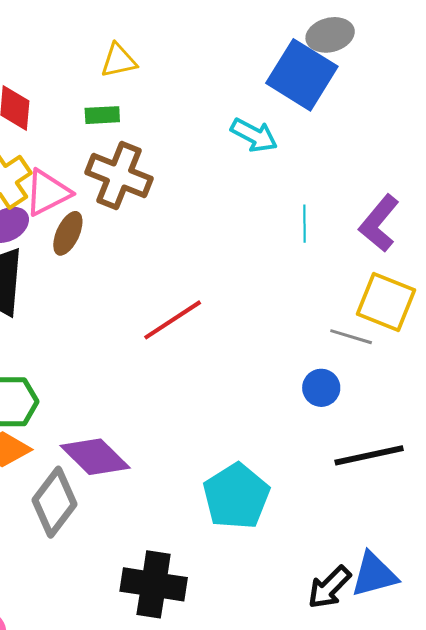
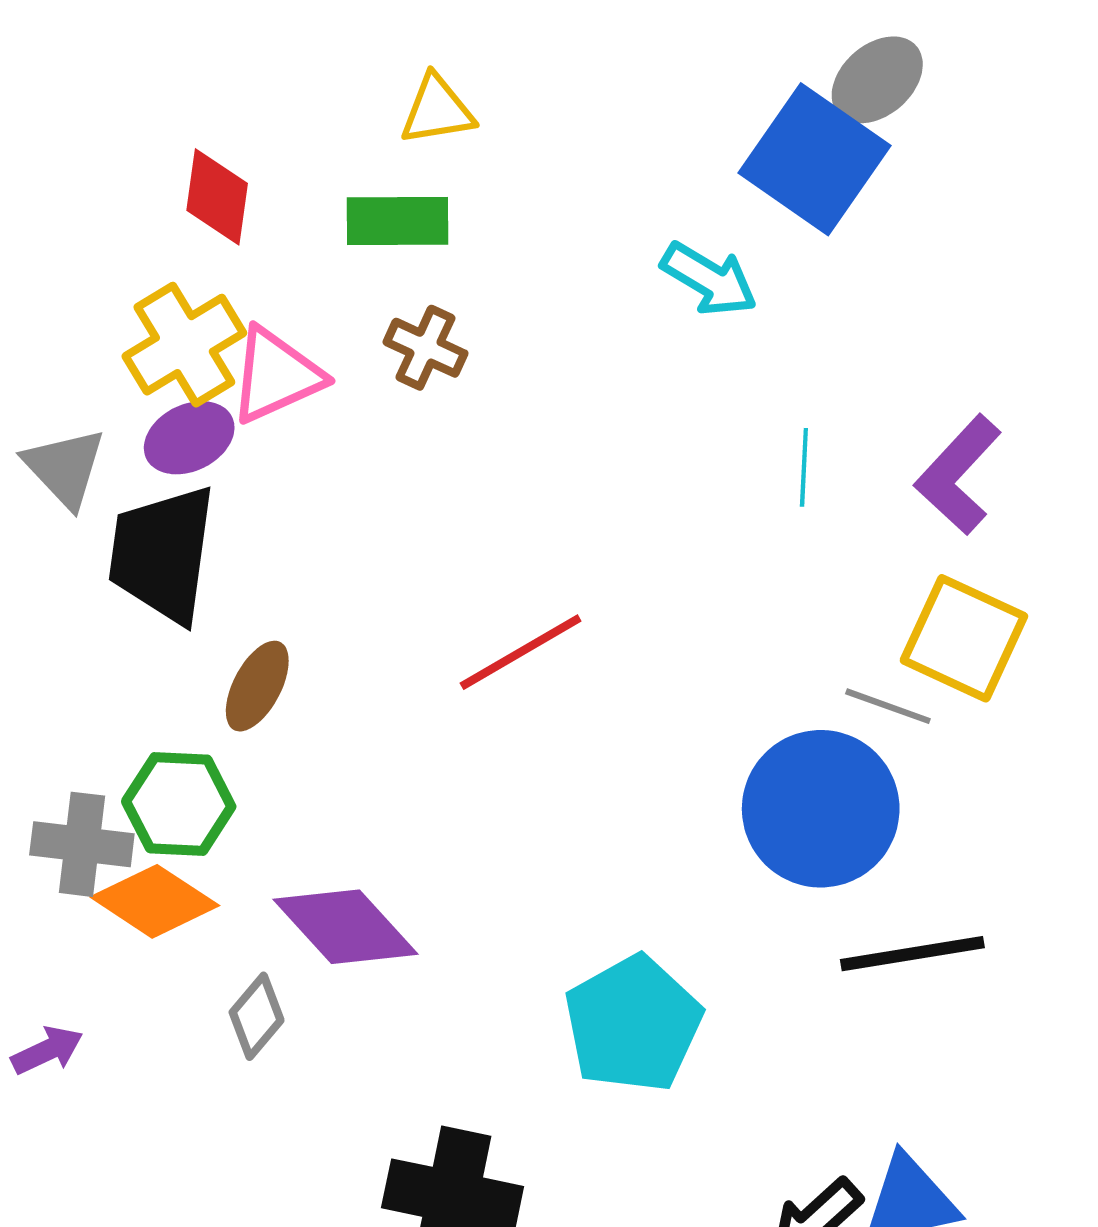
gray ellipse: (330, 35) -> (877, 80), turned -30
green rectangle: (102, 115) -> (398, 221), size x1.4
brown cross: (119, 175) -> (426, 348), size x0.6
brown ellipse: (68, 233) -> (257, 686), moved
blue circle: (321, 388) -> (821, 809), size x2.0
gray diamond: (54, 502) -> (257, 1016), size x0.6

